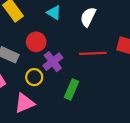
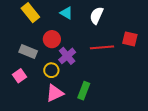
green rectangle: (71, 89) -> (84, 91), moved
pink triangle: (24, 103) -> (55, 93), moved

